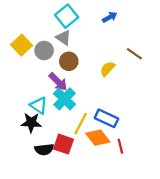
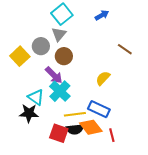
gray triangle: (63, 38) -> (59, 34), turned 35
yellow square: (22, 45) -> (20, 56), moved
yellow semicircle: (108, 69) -> (103, 78), moved
yellow line: (81, 124) -> (75, 114), turned 55
black semicircle: (44, 149) -> (75, 129), moved

